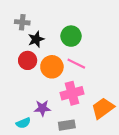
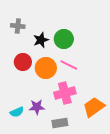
black star: (36, 39) -> (41, 40), moved
cyan semicircle: (23, 123) -> (17, 112), moved

